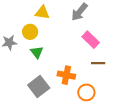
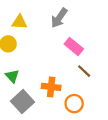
green triangle: (37, 52) -> (12, 76), moved
brown line: (98, 63) -> (84, 71), turned 48

